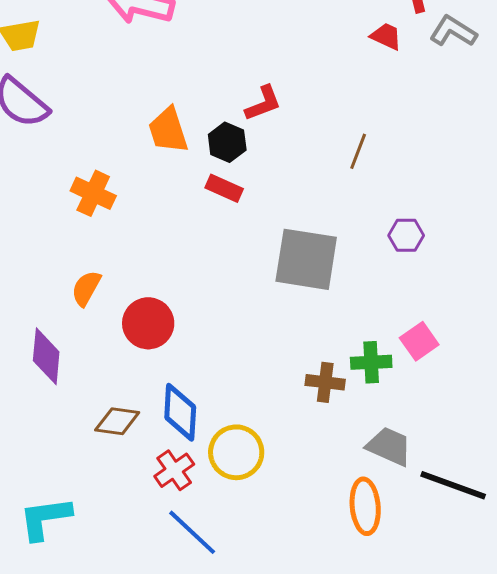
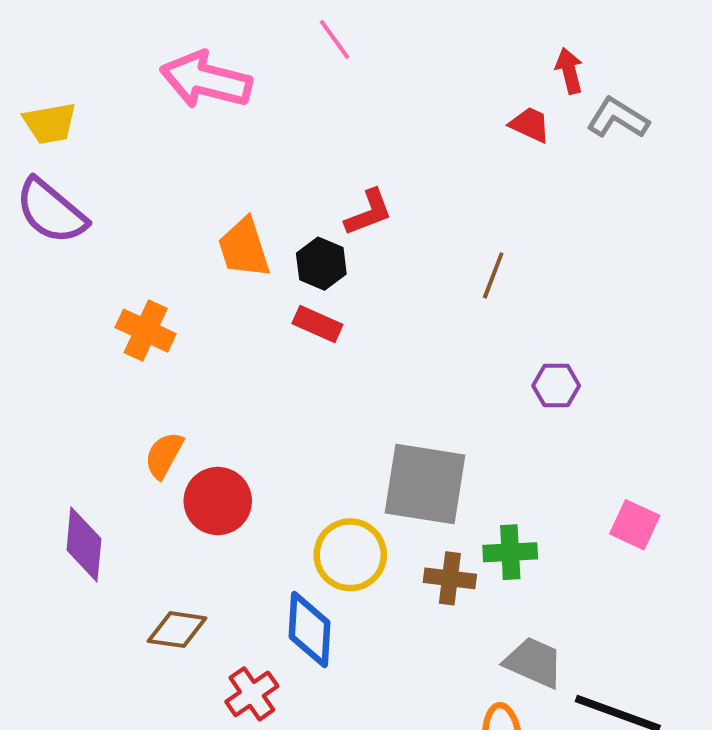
gray square: (306, 259) -> (425, 484), moved
orange semicircle: (86, 288) -> (164, 455), moved
pink square: (419, 341) -> (635, 525), moved, turned -30
blue diamond: (180, 412) -> (310, 630), moved
yellow circle: (236, 452) -> (350, 555), moved

